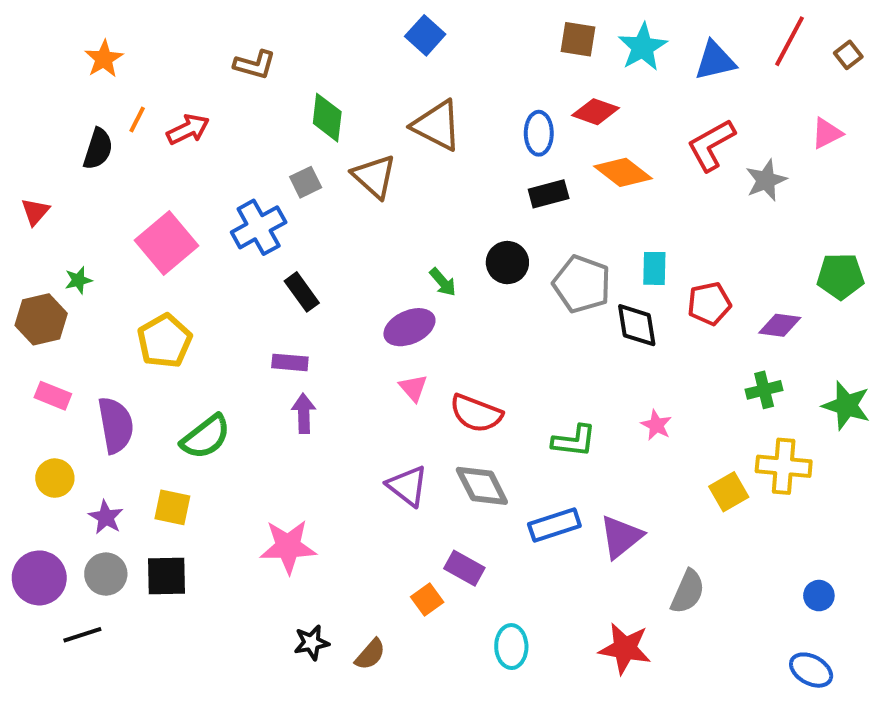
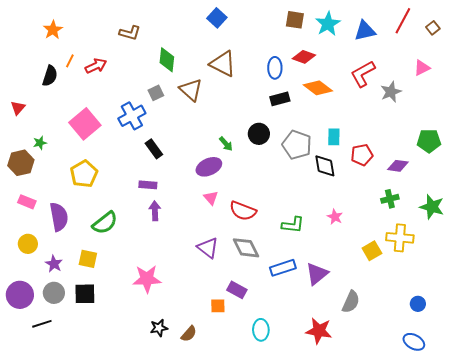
orange square: (427, 599) -> (218, 306), turned 35

